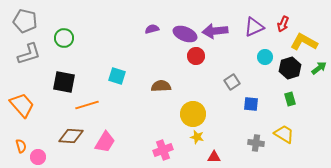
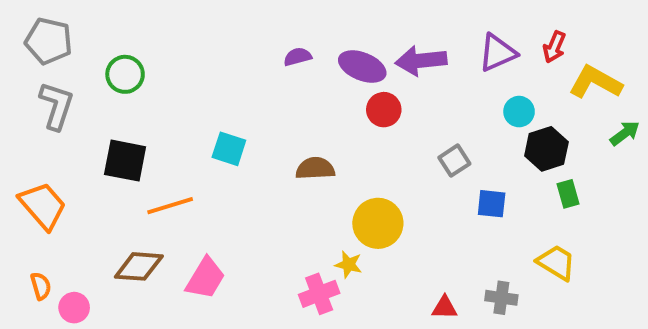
gray L-shape: (29, 54) -> (56, 106), turned -55
black hexagon: (290, 68) -> (546, 149), moved
yellow star: (197, 137) -> (348, 264), moved
gray cross: (256, 143) -> (501, 298), moved
red triangle: (214, 157) -> (445, 308), moved

